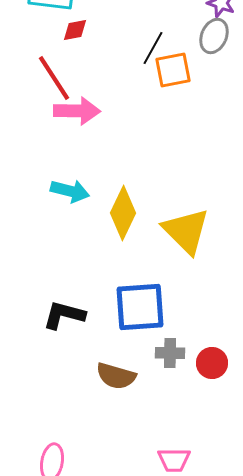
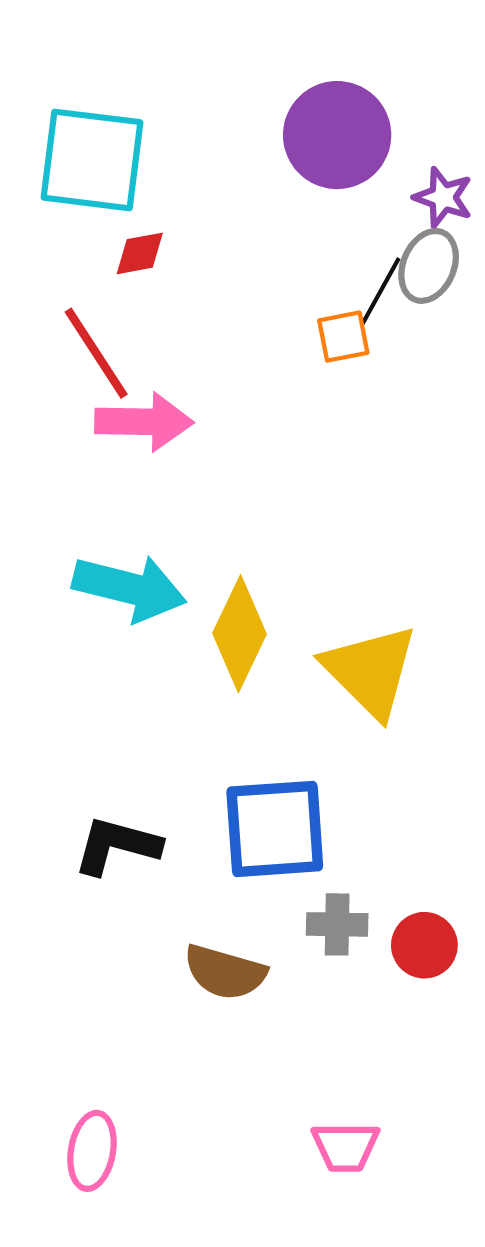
black line: (153, 48) -> (381, 291), moved
orange square: (173, 70) -> (343, 337), size x0.7
cyan arrow: (70, 191) -> (129, 588), size x1.4

